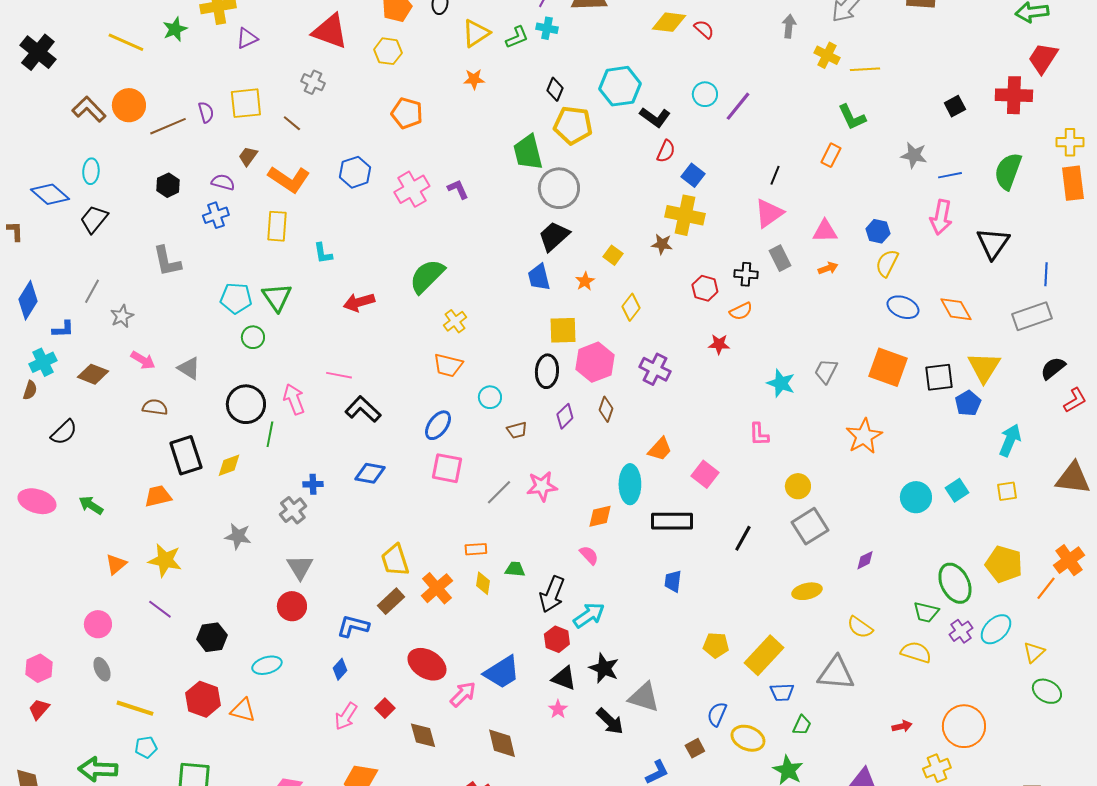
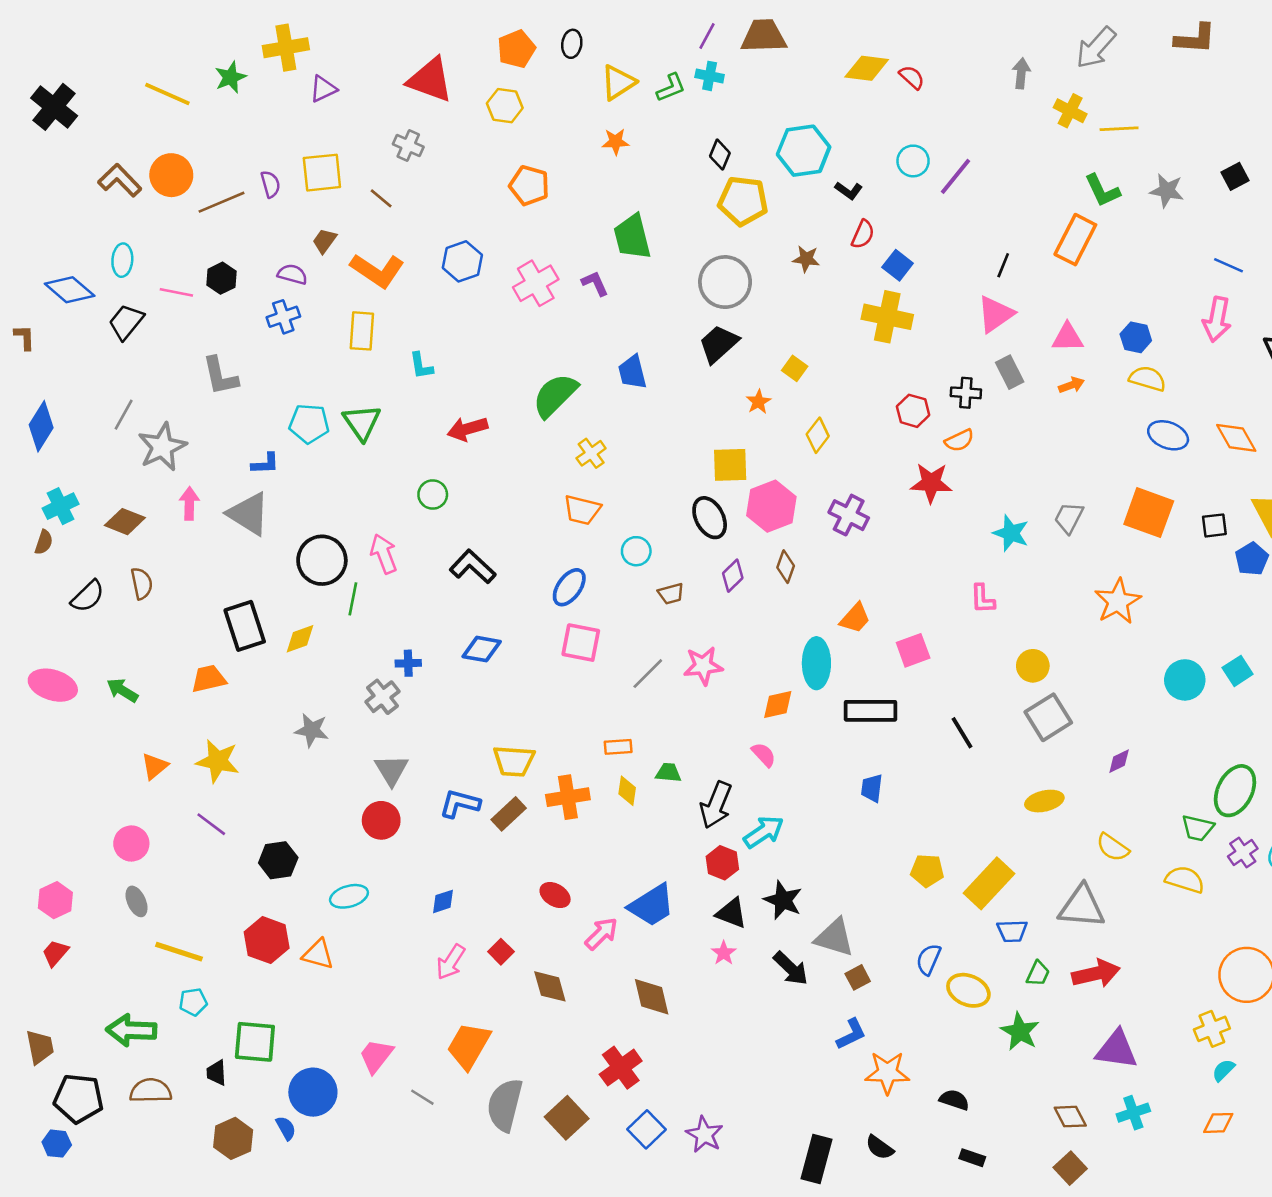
black L-shape: (655, 117) -> (849, 191), size x0.7
green trapezoid: (528, 152) -> (632, 237), moved
orange rectangle: (831, 155) -> (1075, 240), size x1.6
gray star: (914, 155) -> (1167, 191), moved
blue line: (950, 175) -> (1229, 265), turned 35
brown star: (662, 244) -> (806, 259), moved
yellow semicircle: (887, 263) -> (1147, 379), turned 80
blue trapezoid: (539, 277) -> (632, 372), moved
gray star: (122, 316) -> (162, 447), size x1.6
blue L-shape: (63, 329) -> (265, 464), moved
green circle: (253, 337) -> (433, 495), moved
red star: (719, 344) -> (931, 483), size x1.5
pink arrow: (143, 360) -> (189, 504), turned -120
gray triangle: (189, 368) -> (249, 514), size x1.5
black ellipse: (547, 371) -> (710, 518), turned -32
pink line: (339, 375) -> (176, 292), moved
black square: (939, 377) -> (1214, 525), size x0.7
brown semicircle: (155, 407) -> (142, 583), moved, turned 70
pink square: (705, 474) -> (913, 650), turned 32
black line: (743, 538) -> (962, 733), turned -60
yellow trapezoid: (395, 560) -> (514, 761), turned -68
green ellipse: (955, 583) -> (1235, 791), turned 54
orange cross: (437, 588) -> (568, 797), turned 32
blue L-shape: (353, 626) -> (460, 804), moved
red ellipse: (427, 664) -> (555, 895), size x0.6
blue diamond: (340, 669) -> (443, 901), turned 30
red arrow: (902, 726) -> (1096, 974), moved, size x1.8
brown square: (695, 748) -> (858, 977), moved

